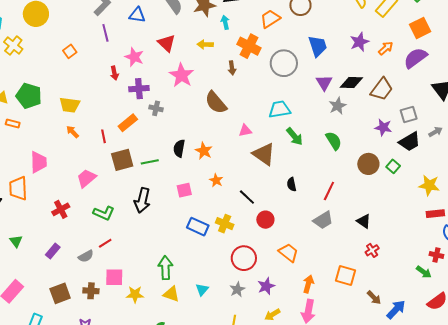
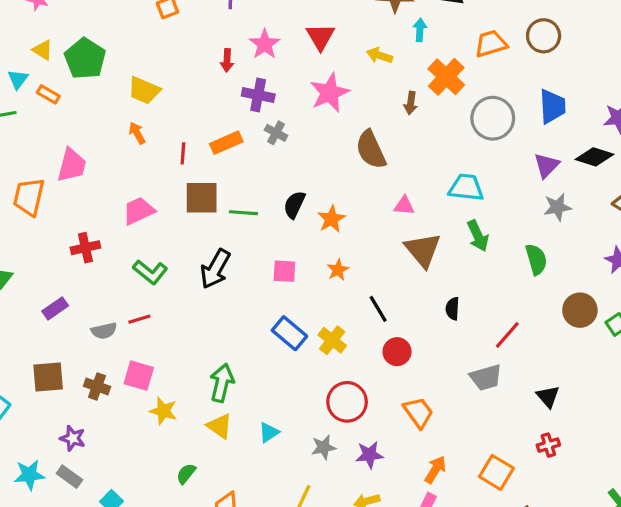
black diamond: (351, 83) -> (594, 157), moved

